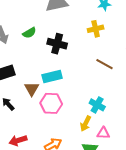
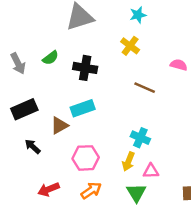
yellow cross: (96, 29) -> (130, 46), turned -35
brown triangle: (32, 89) -> (59, 125), turned 35
pink hexagon: (51, 103) -> (86, 158), moved

